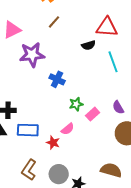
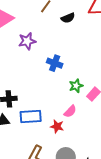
black semicircle: (88, 45) -> (68, 18), moved
purple star: (32, 55) -> (27, 41), size x0.7

